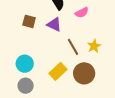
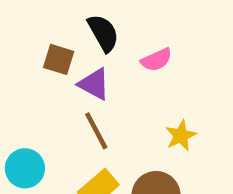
brown square: (29, 21) -> (59, 59), moved
brown line: (73, 47) -> (96, 131), moved

